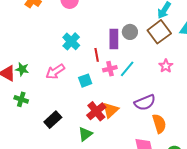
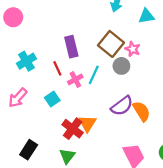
gray circle: (130, 32) -> (121, 66), moved
brown square: (159, 32) -> (111, 44), moved
cyan cross: (71, 41) -> (26, 61), turned 30
pink star: (166, 66) -> (133, 49), moved
orange semicircle: (159, 124) -> (142, 111), moved

